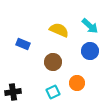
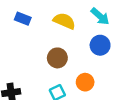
blue rectangle: (23, 44) -> (23, 19), moved

